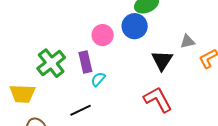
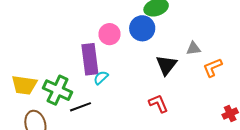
purple rectangle: (85, 62) -> (90, 59), size x1.4
green cross: (51, 63) -> (58, 90), moved, turned -32
red L-shape: (158, 100) -> (158, 104), size x0.7

